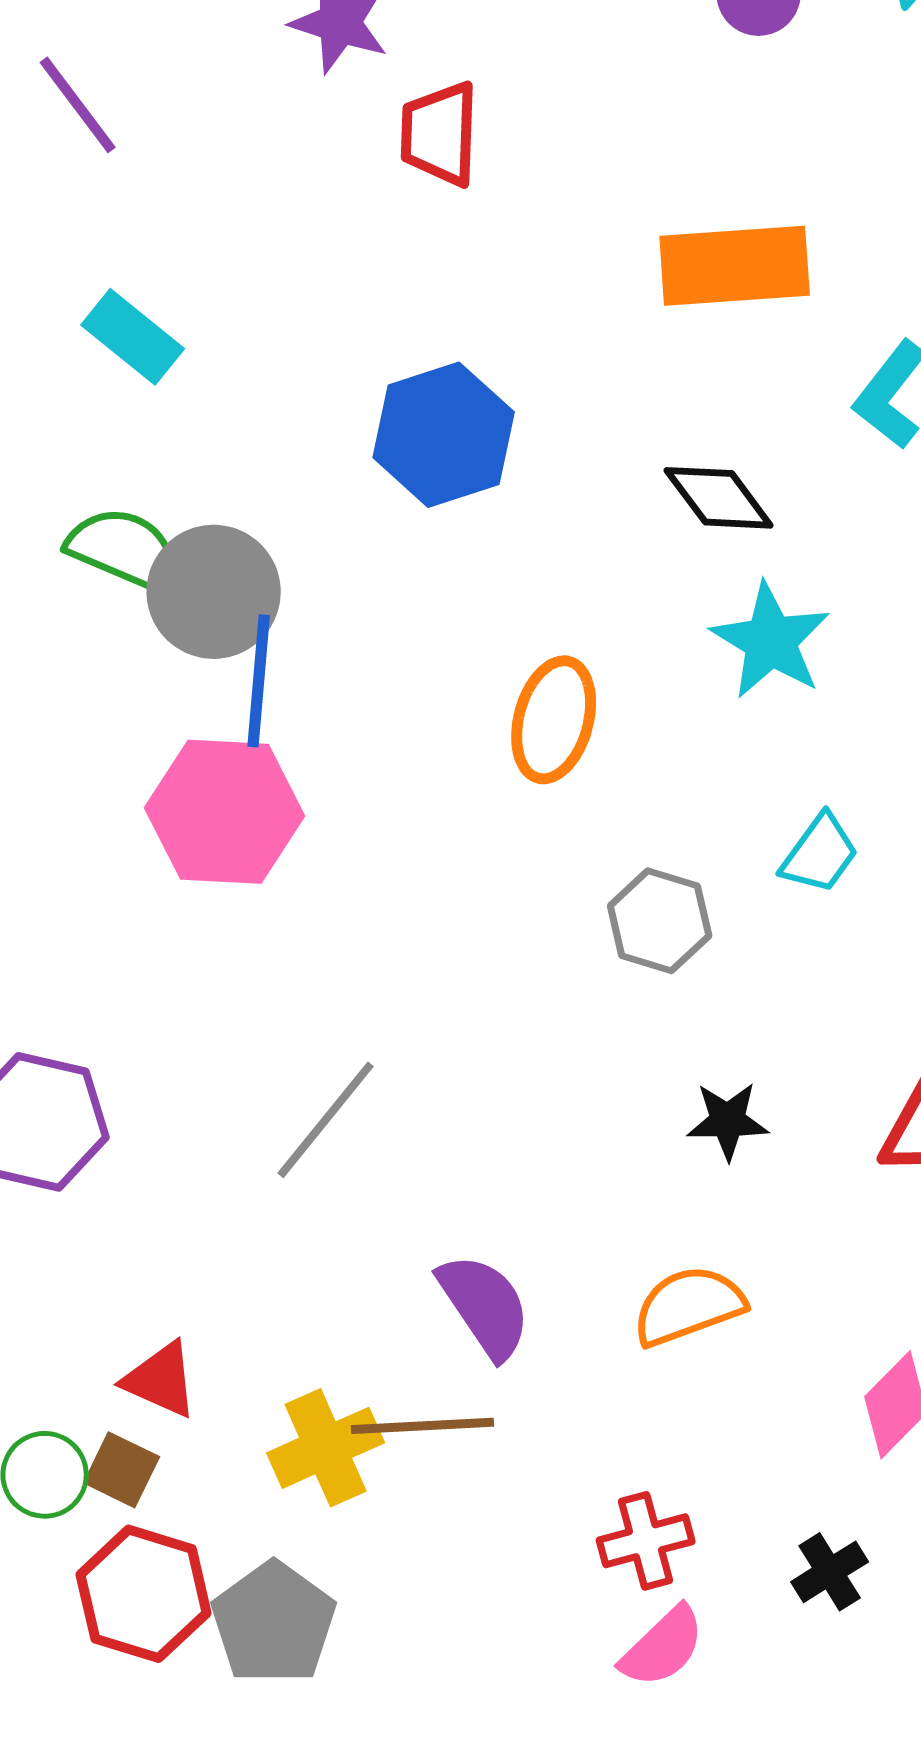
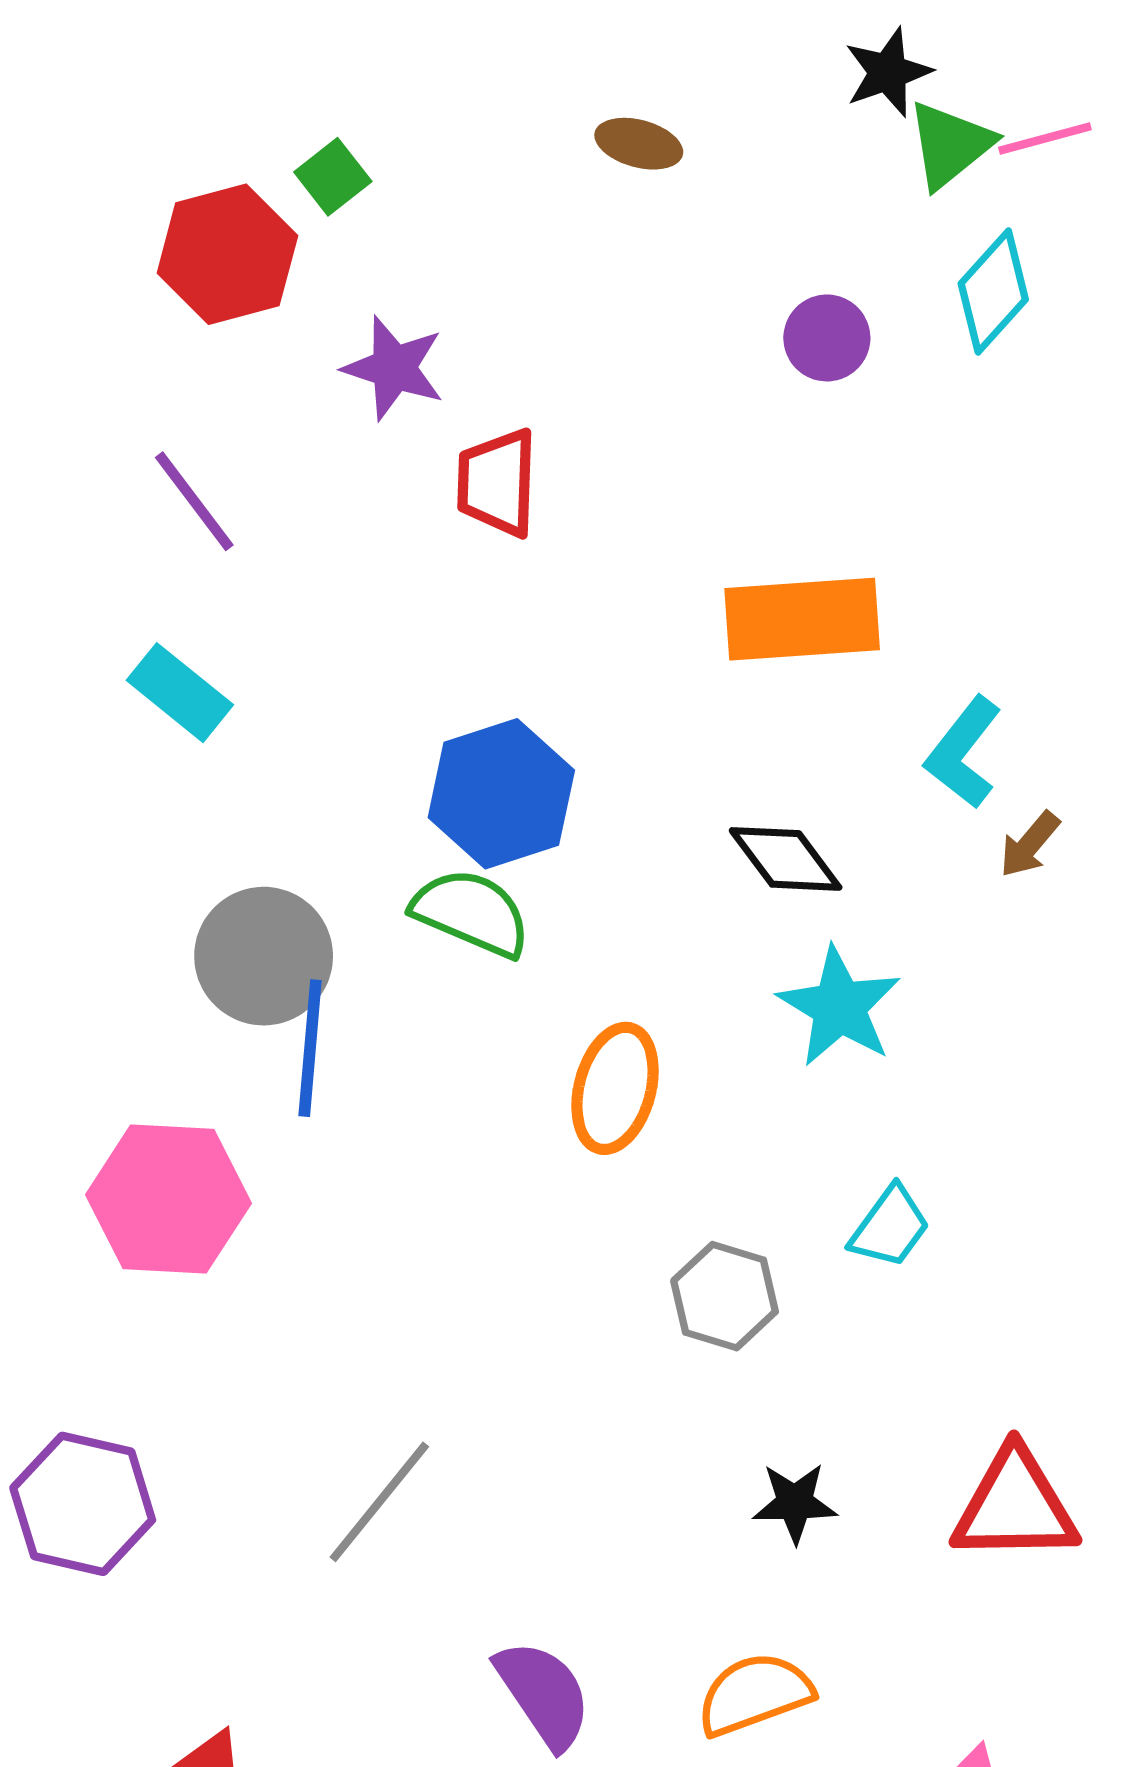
purple line: (78, 105) -> (194, 501), moved
green semicircle: (125, 550) -> (471, 913), moved
pink hexagon: (225, 812) -> (168, 1199), moved

